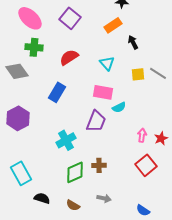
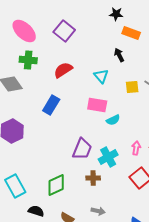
orange rectangle: (113, 25) -> (131, 33), moved, turned 54
black arrow: (133, 42) -> (119, 55), moved
purple trapezoid: (96, 121) -> (82, 149), moved
cyan cross: (66, 140) -> (108, 157), moved
green diamond: (75, 172) -> (56, 185), moved

